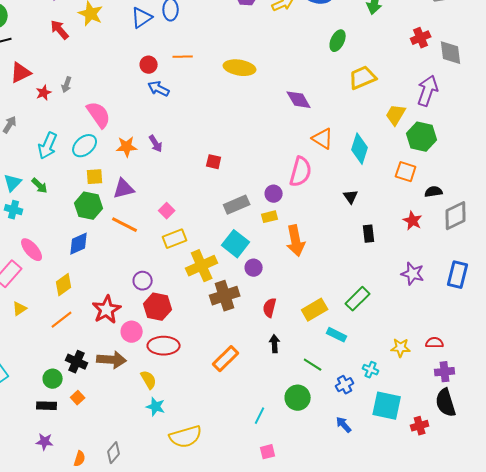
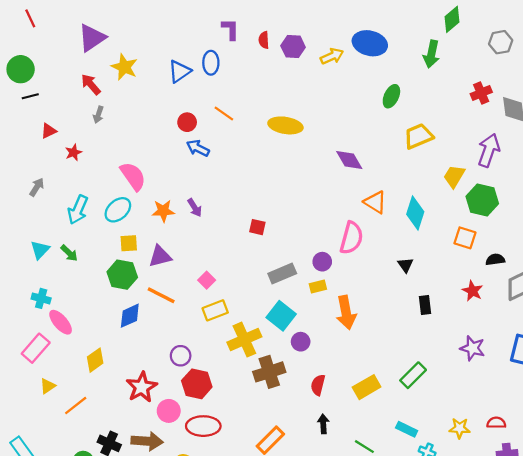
orange line: (183, 57) -> (224, 114), turned 36
red triangle: (21, 73) -> (49, 131), size x0.7
gray arrow: (67, 85) -> (98, 115), moved
cyan cross: (14, 210) -> (41, 298), moved
blue diamond: (79, 244) -> (130, 316), moved
orange line: (62, 320) -> (76, 405), moved
cyan rectangle: (337, 335) -> (407, 429), moved

